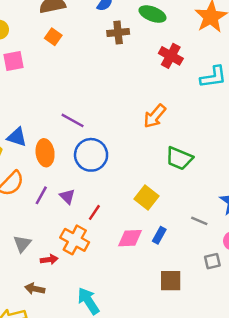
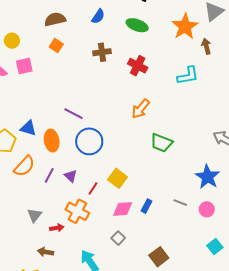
brown cross: (118, 32) -> (102, 52), moved
red cross: (171, 56) -> (138, 66), moved
yellow square: (146, 198) -> (118, 178), moved
gray line: (199, 221) -> (180, 203), moved
gray square: (212, 261) -> (118, 238), moved, turned -32
brown square: (171, 281) -> (159, 257), moved, turned -36

